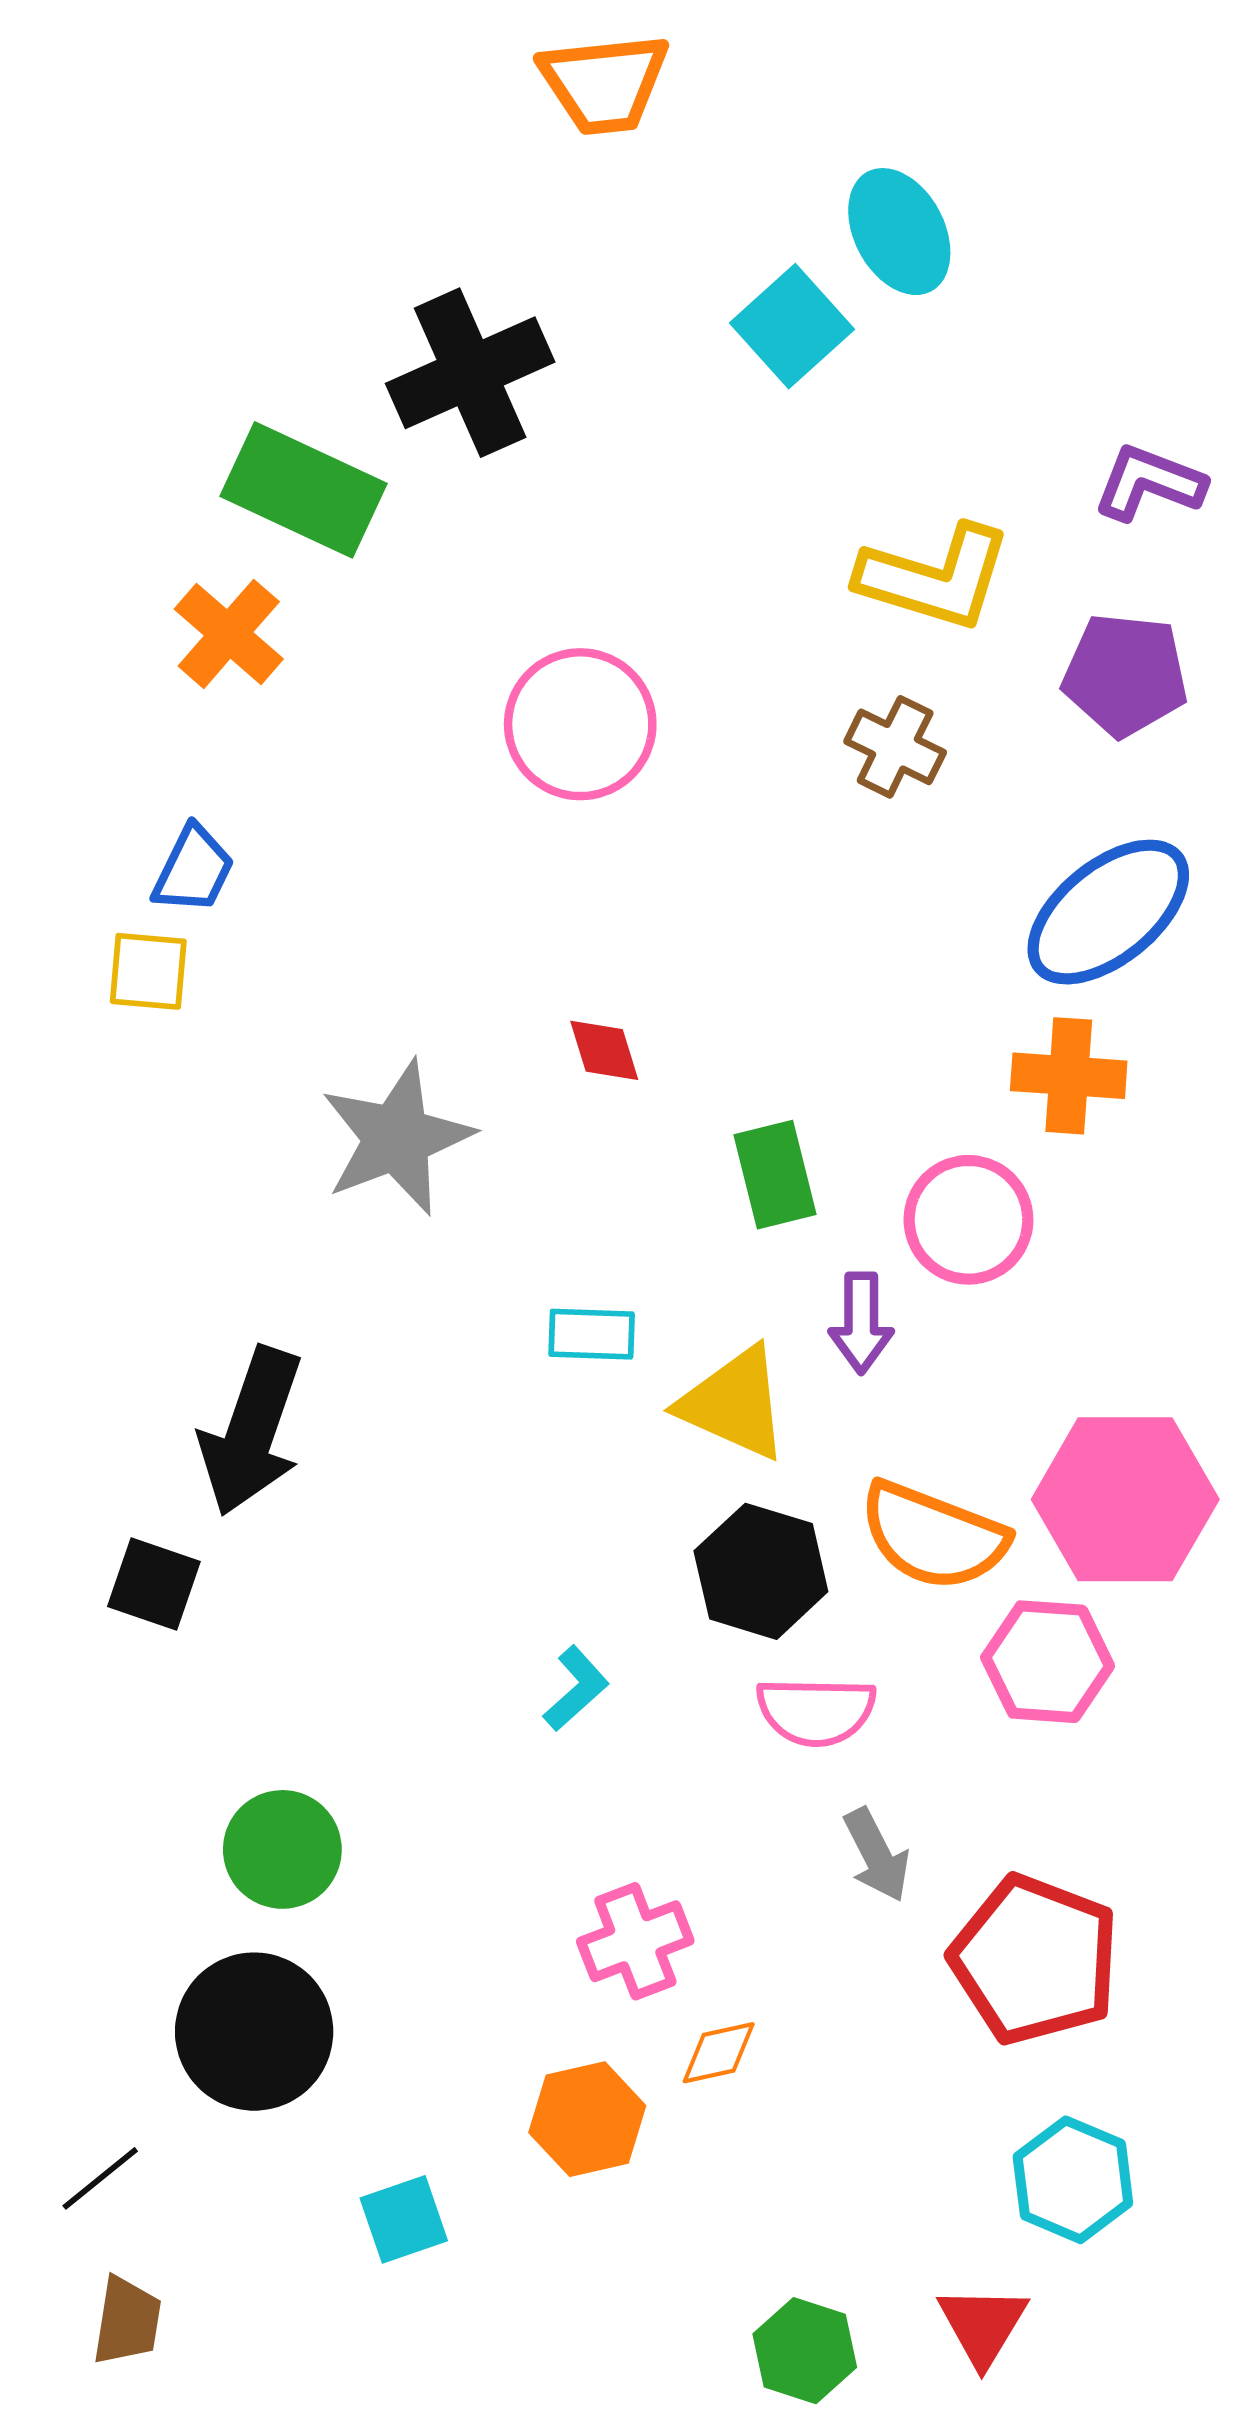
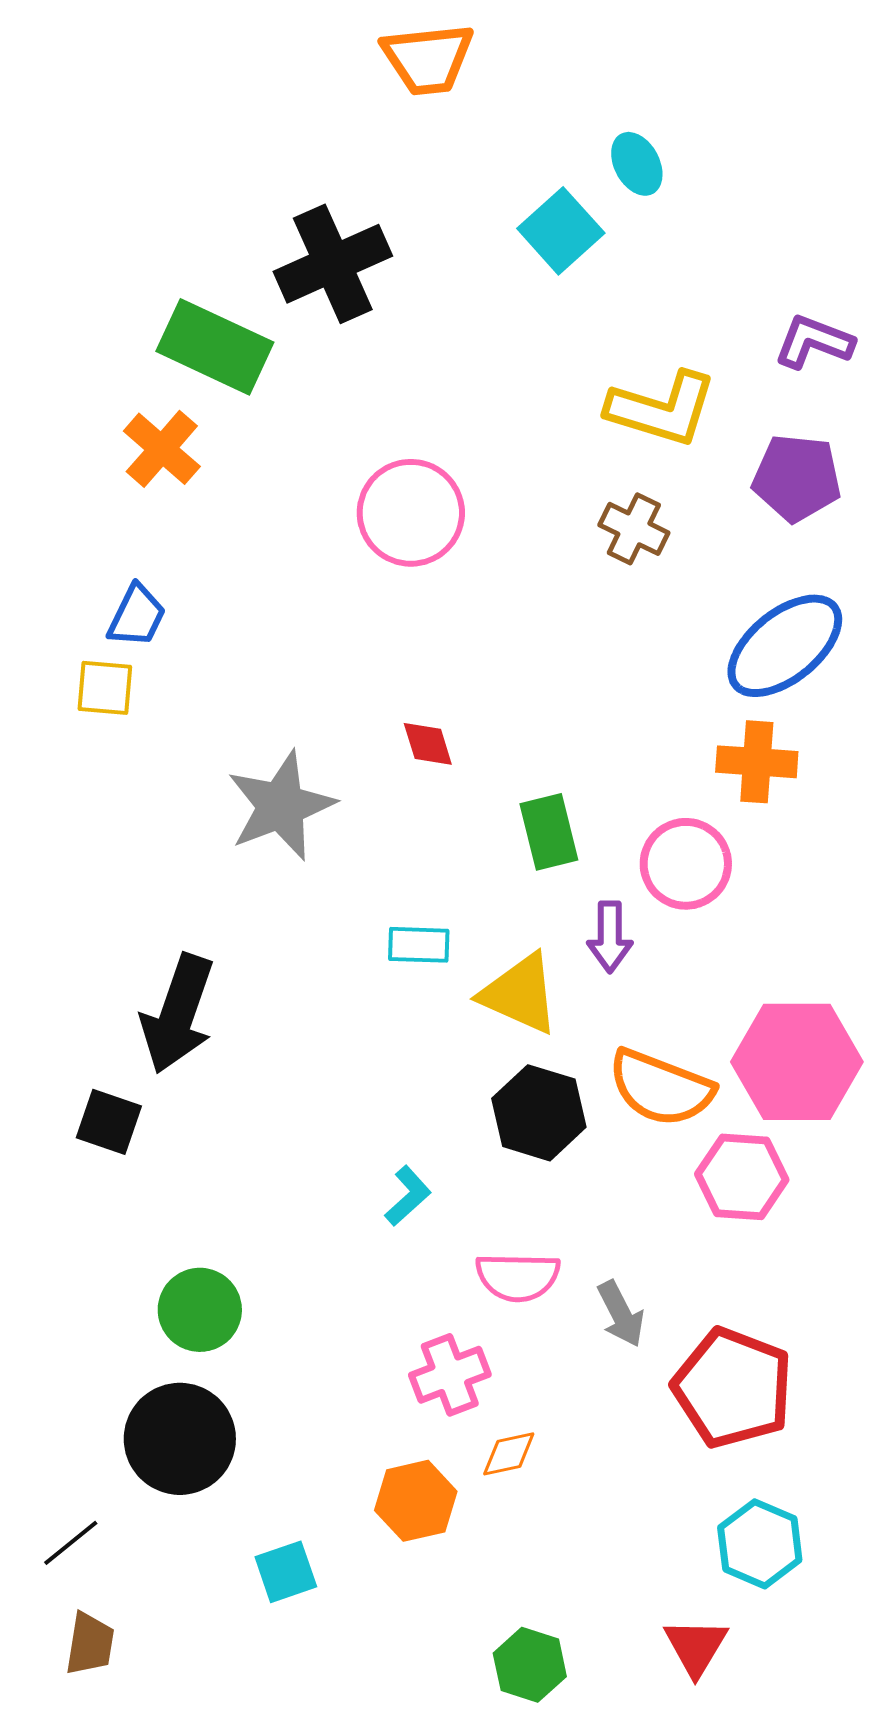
cyan ellipse: (899, 232) -> (637, 164), size x0.7
pink semicircle: (816, 1711) -> (518, 1277), moved
green hexagon: (805, 2351) -> (530, 1665), moved

